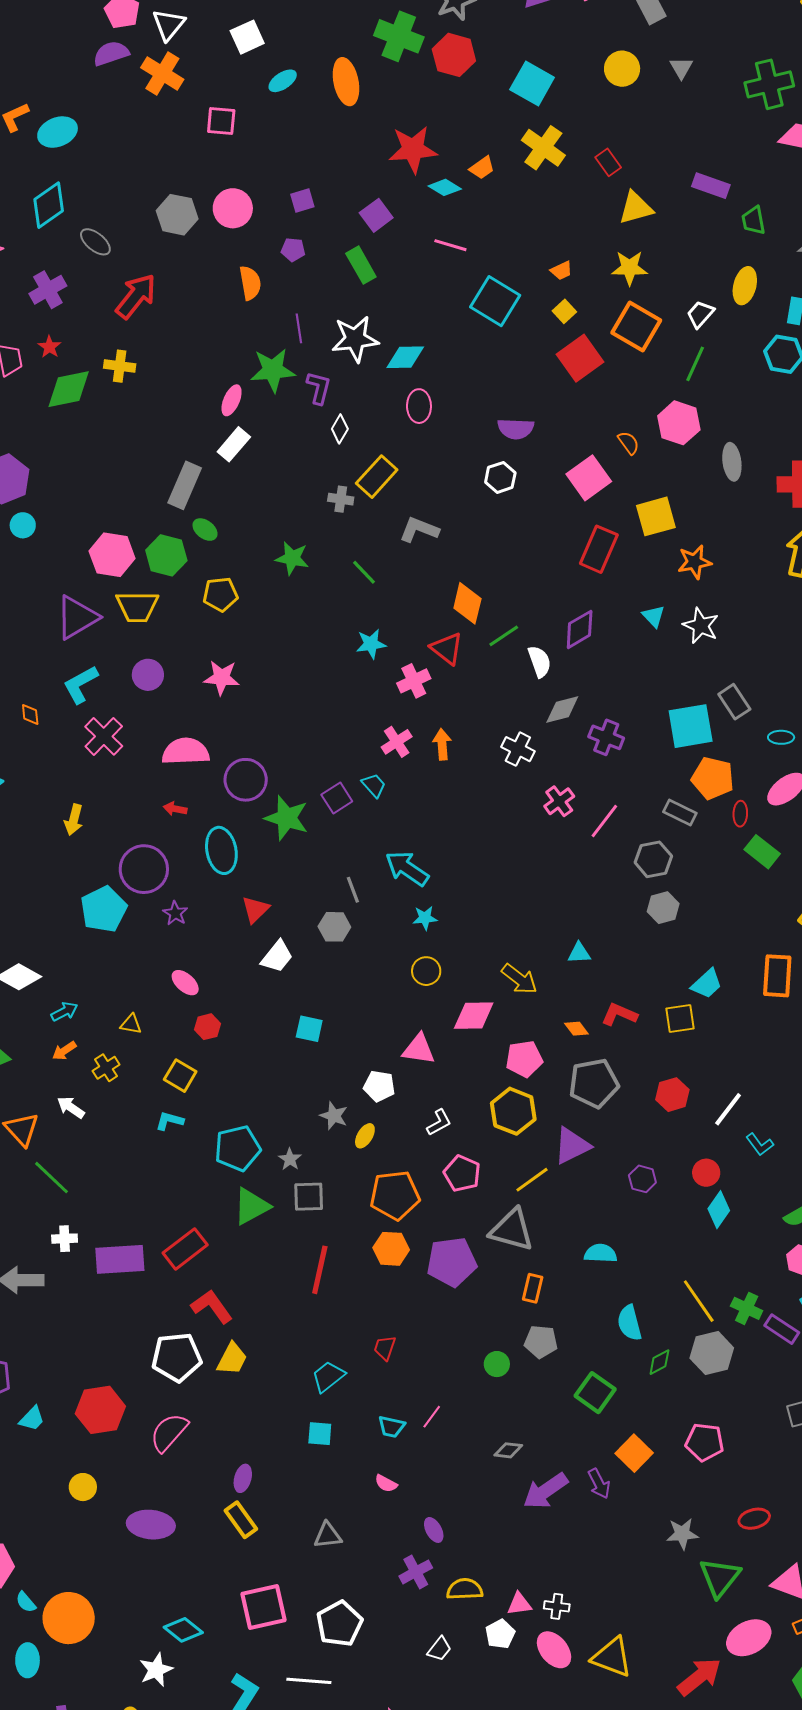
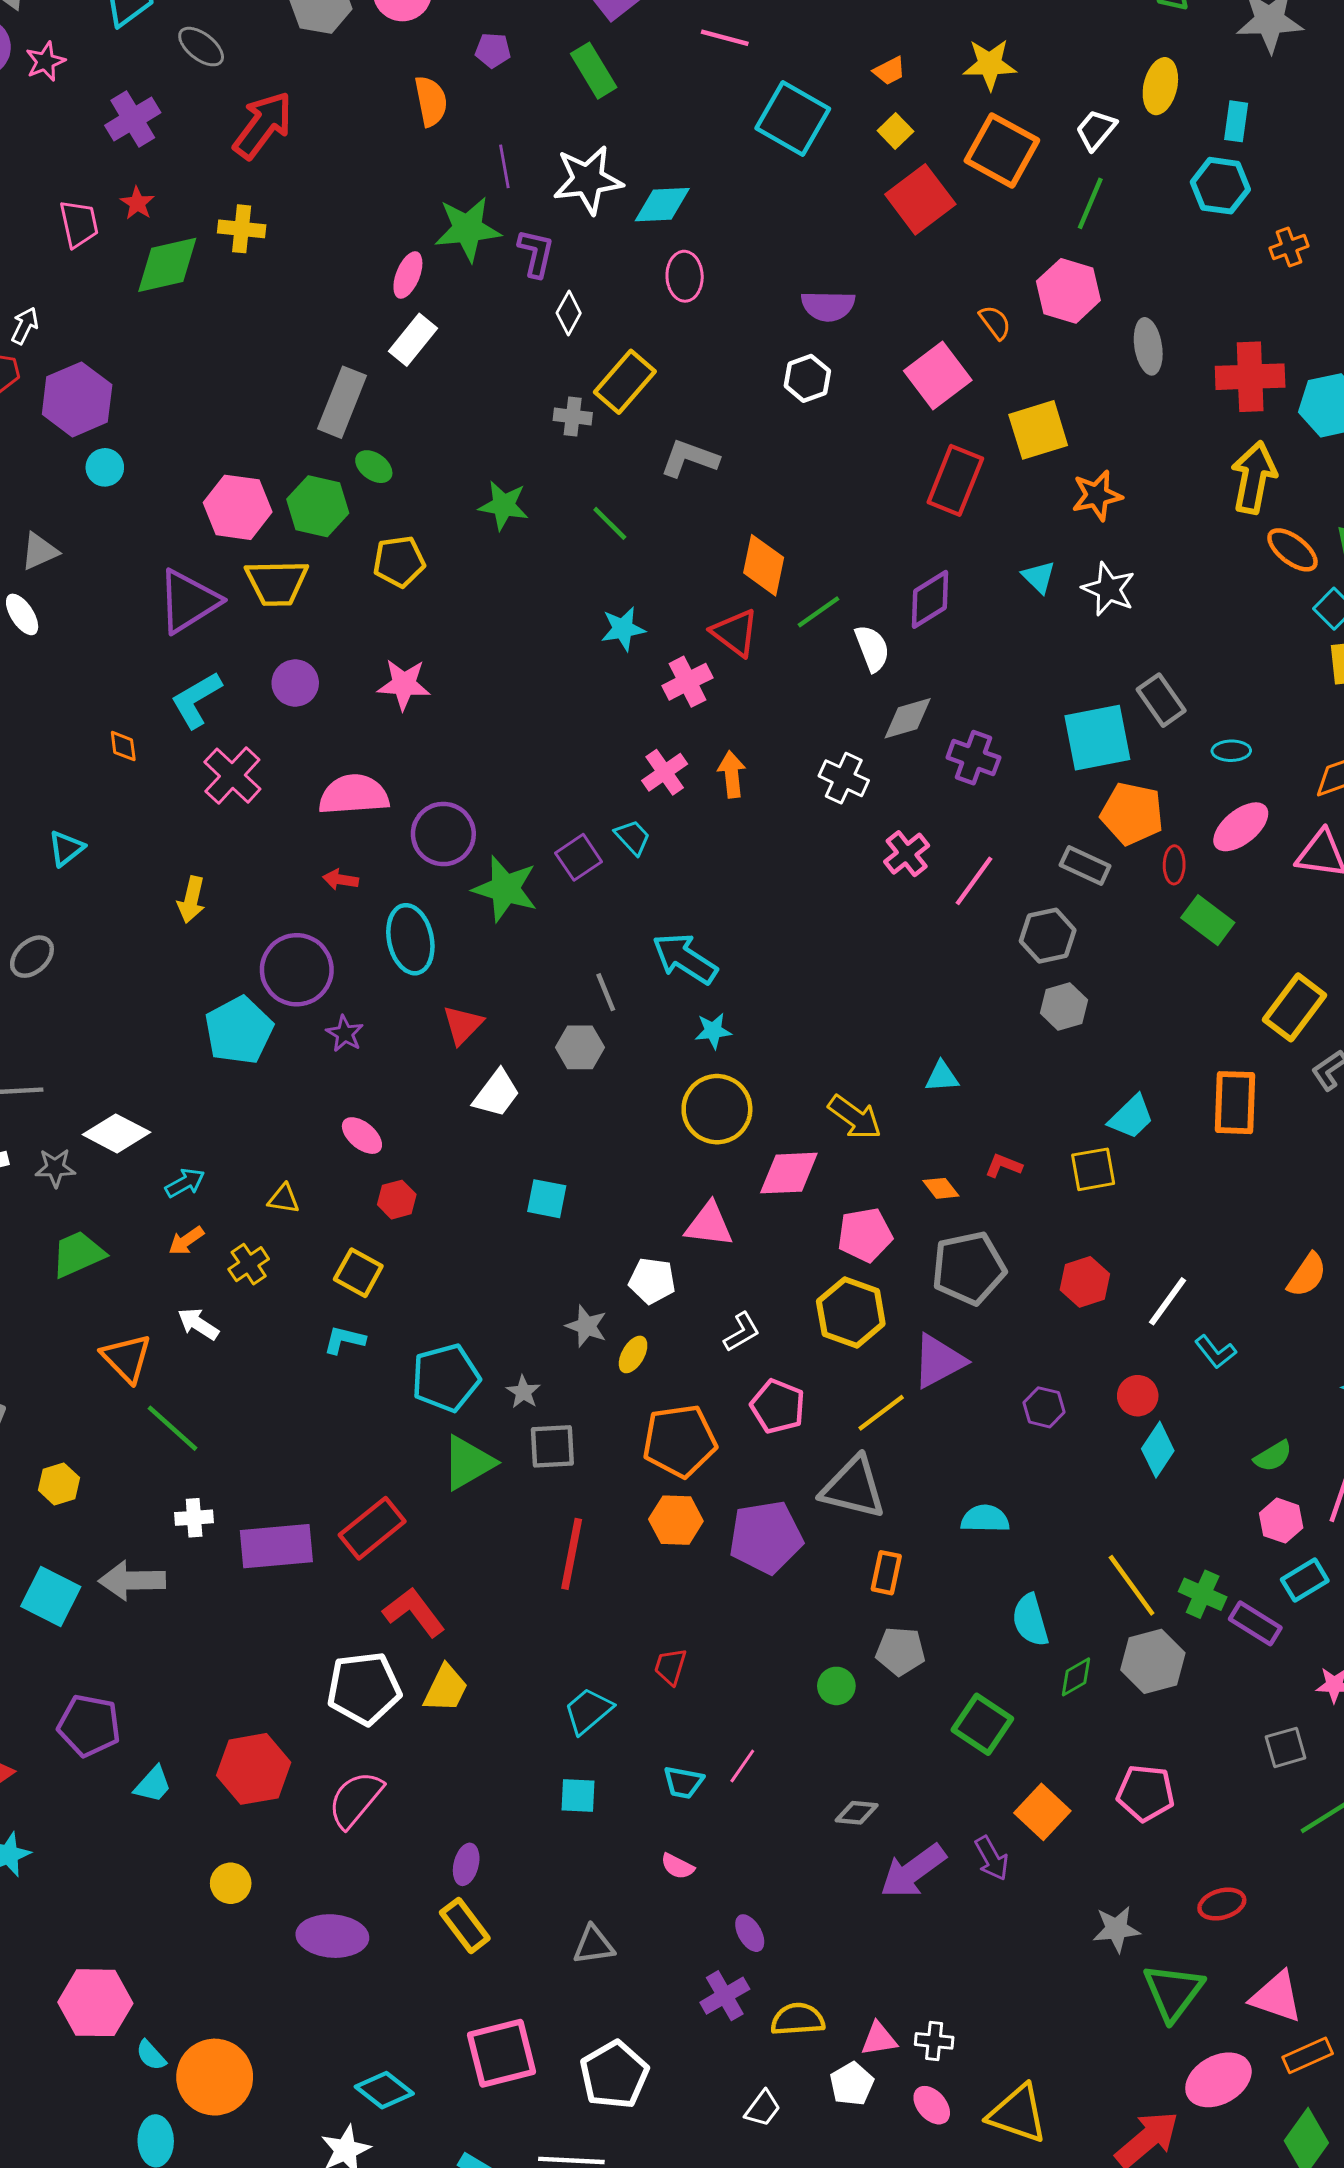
yellow circle: (426, 971) -> (717, 1109), size x1.6
red L-shape: (619, 1014) -> (1003, 1166), size x0.7
pink ellipse: (554, 1650) -> (932, 2105), size x0.7

